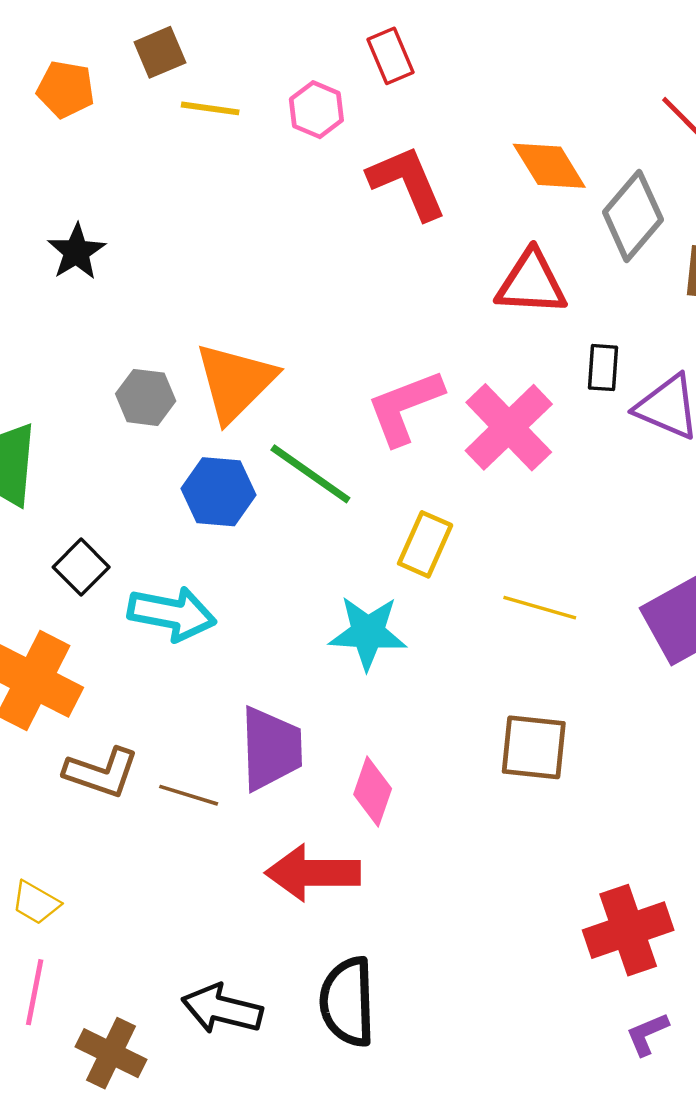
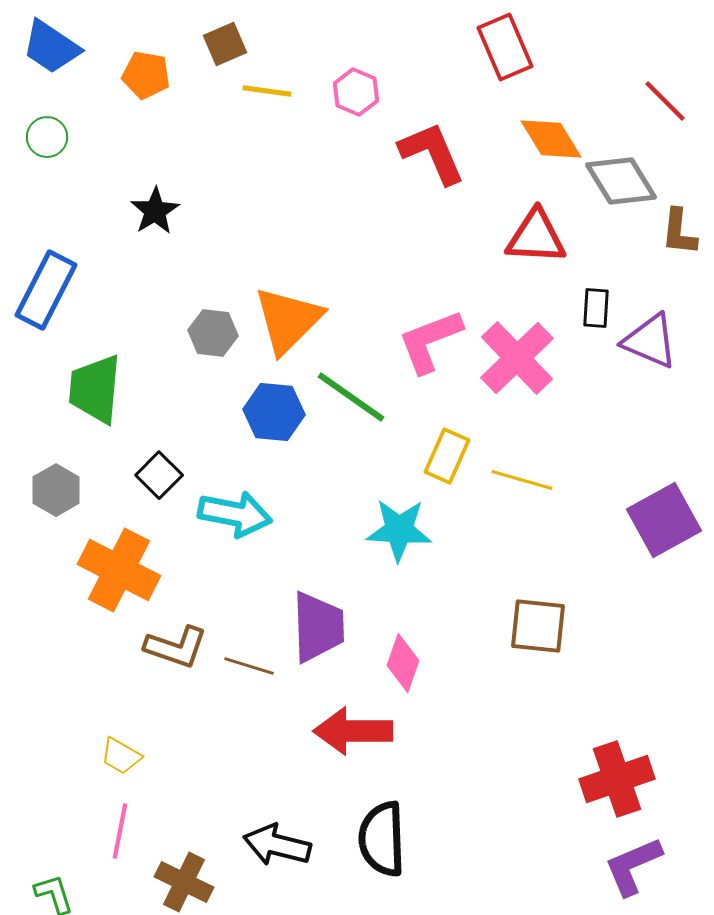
red rectangle: (390, 56) -> (505, 47), moved, size x1.4
gray diamond: (633, 216) -> (621, 181), turned -72
yellow line: (540, 608) -> (522, 480), moved
purple L-shape: (647, 1034) -> (633, 866), size x1.6

